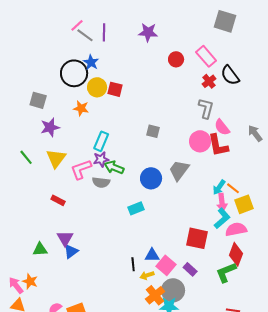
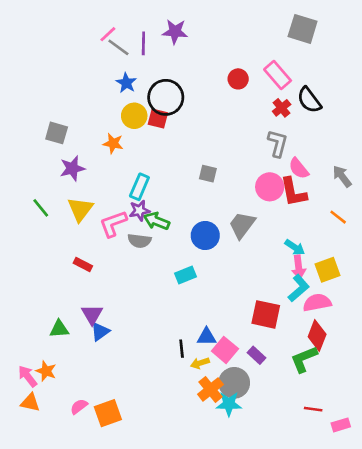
purple star: (148, 32) -> (175, 32), moved
black circle: (74, 73) -> (166, 97), moved
cyan arrow: (219, 187) -> (295, 247), turned -91
orange line: (233, 188) -> (338, 217), moved

